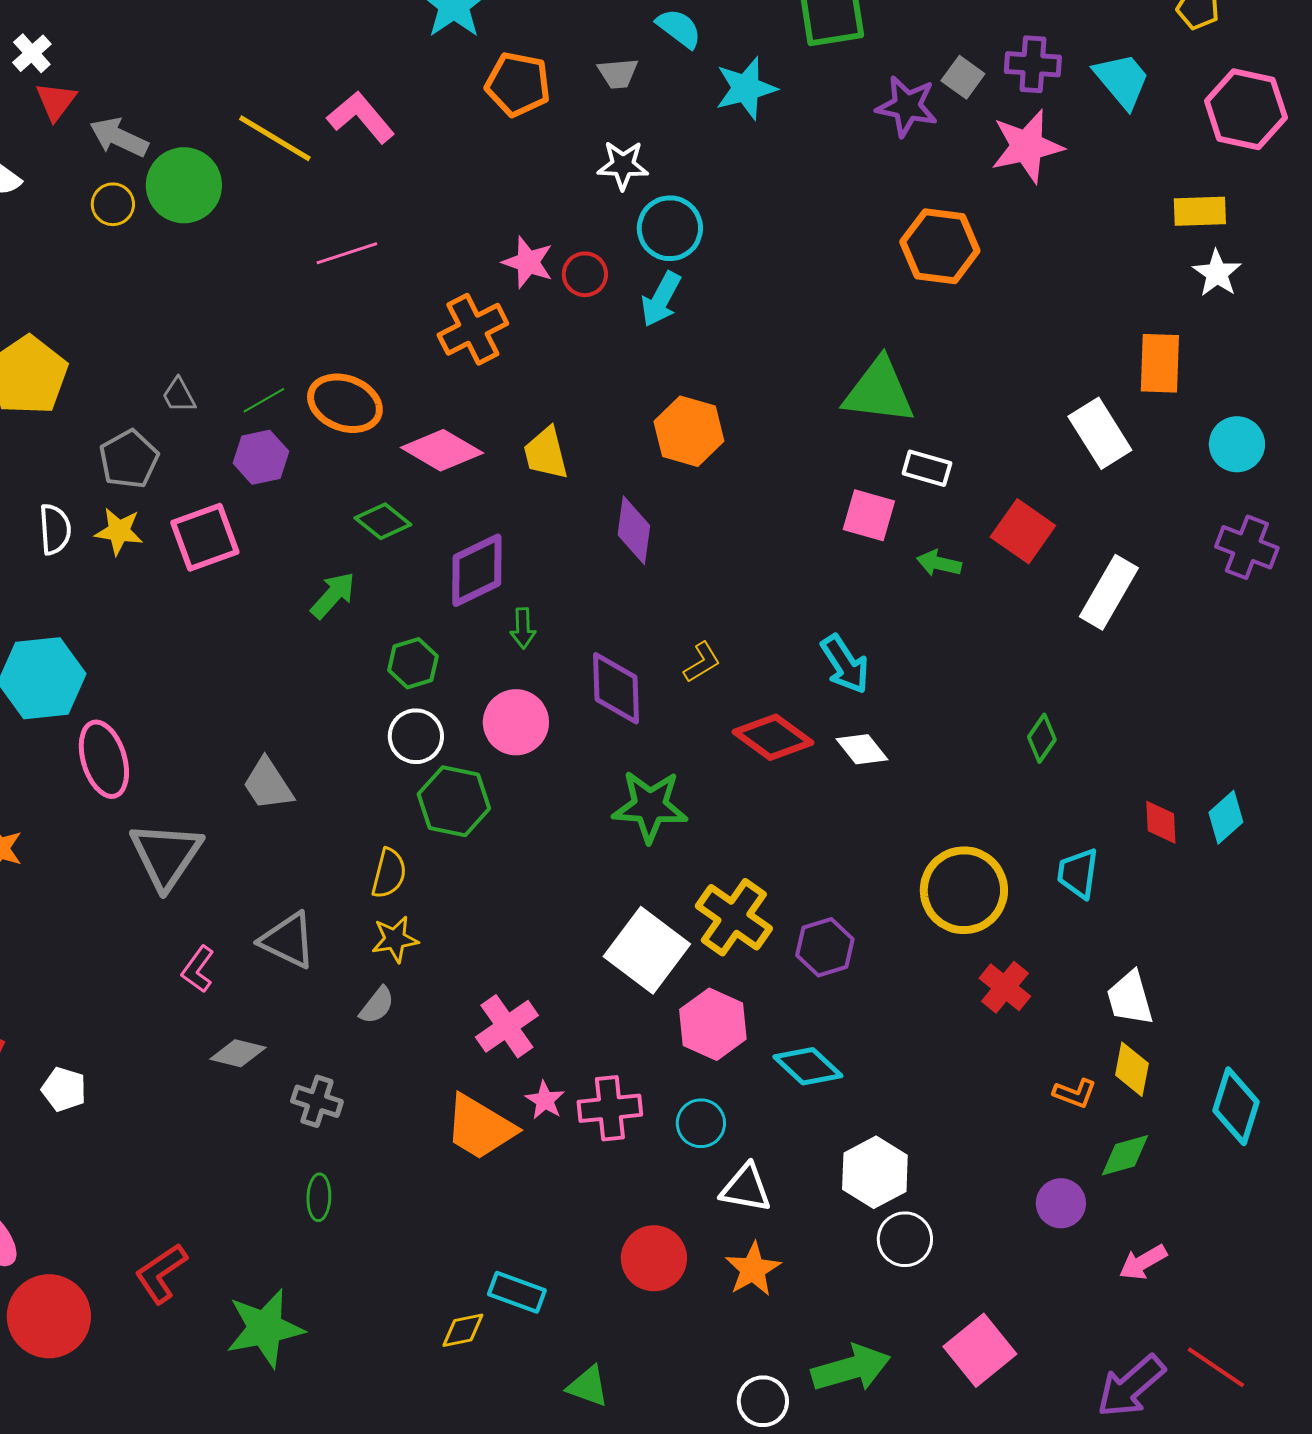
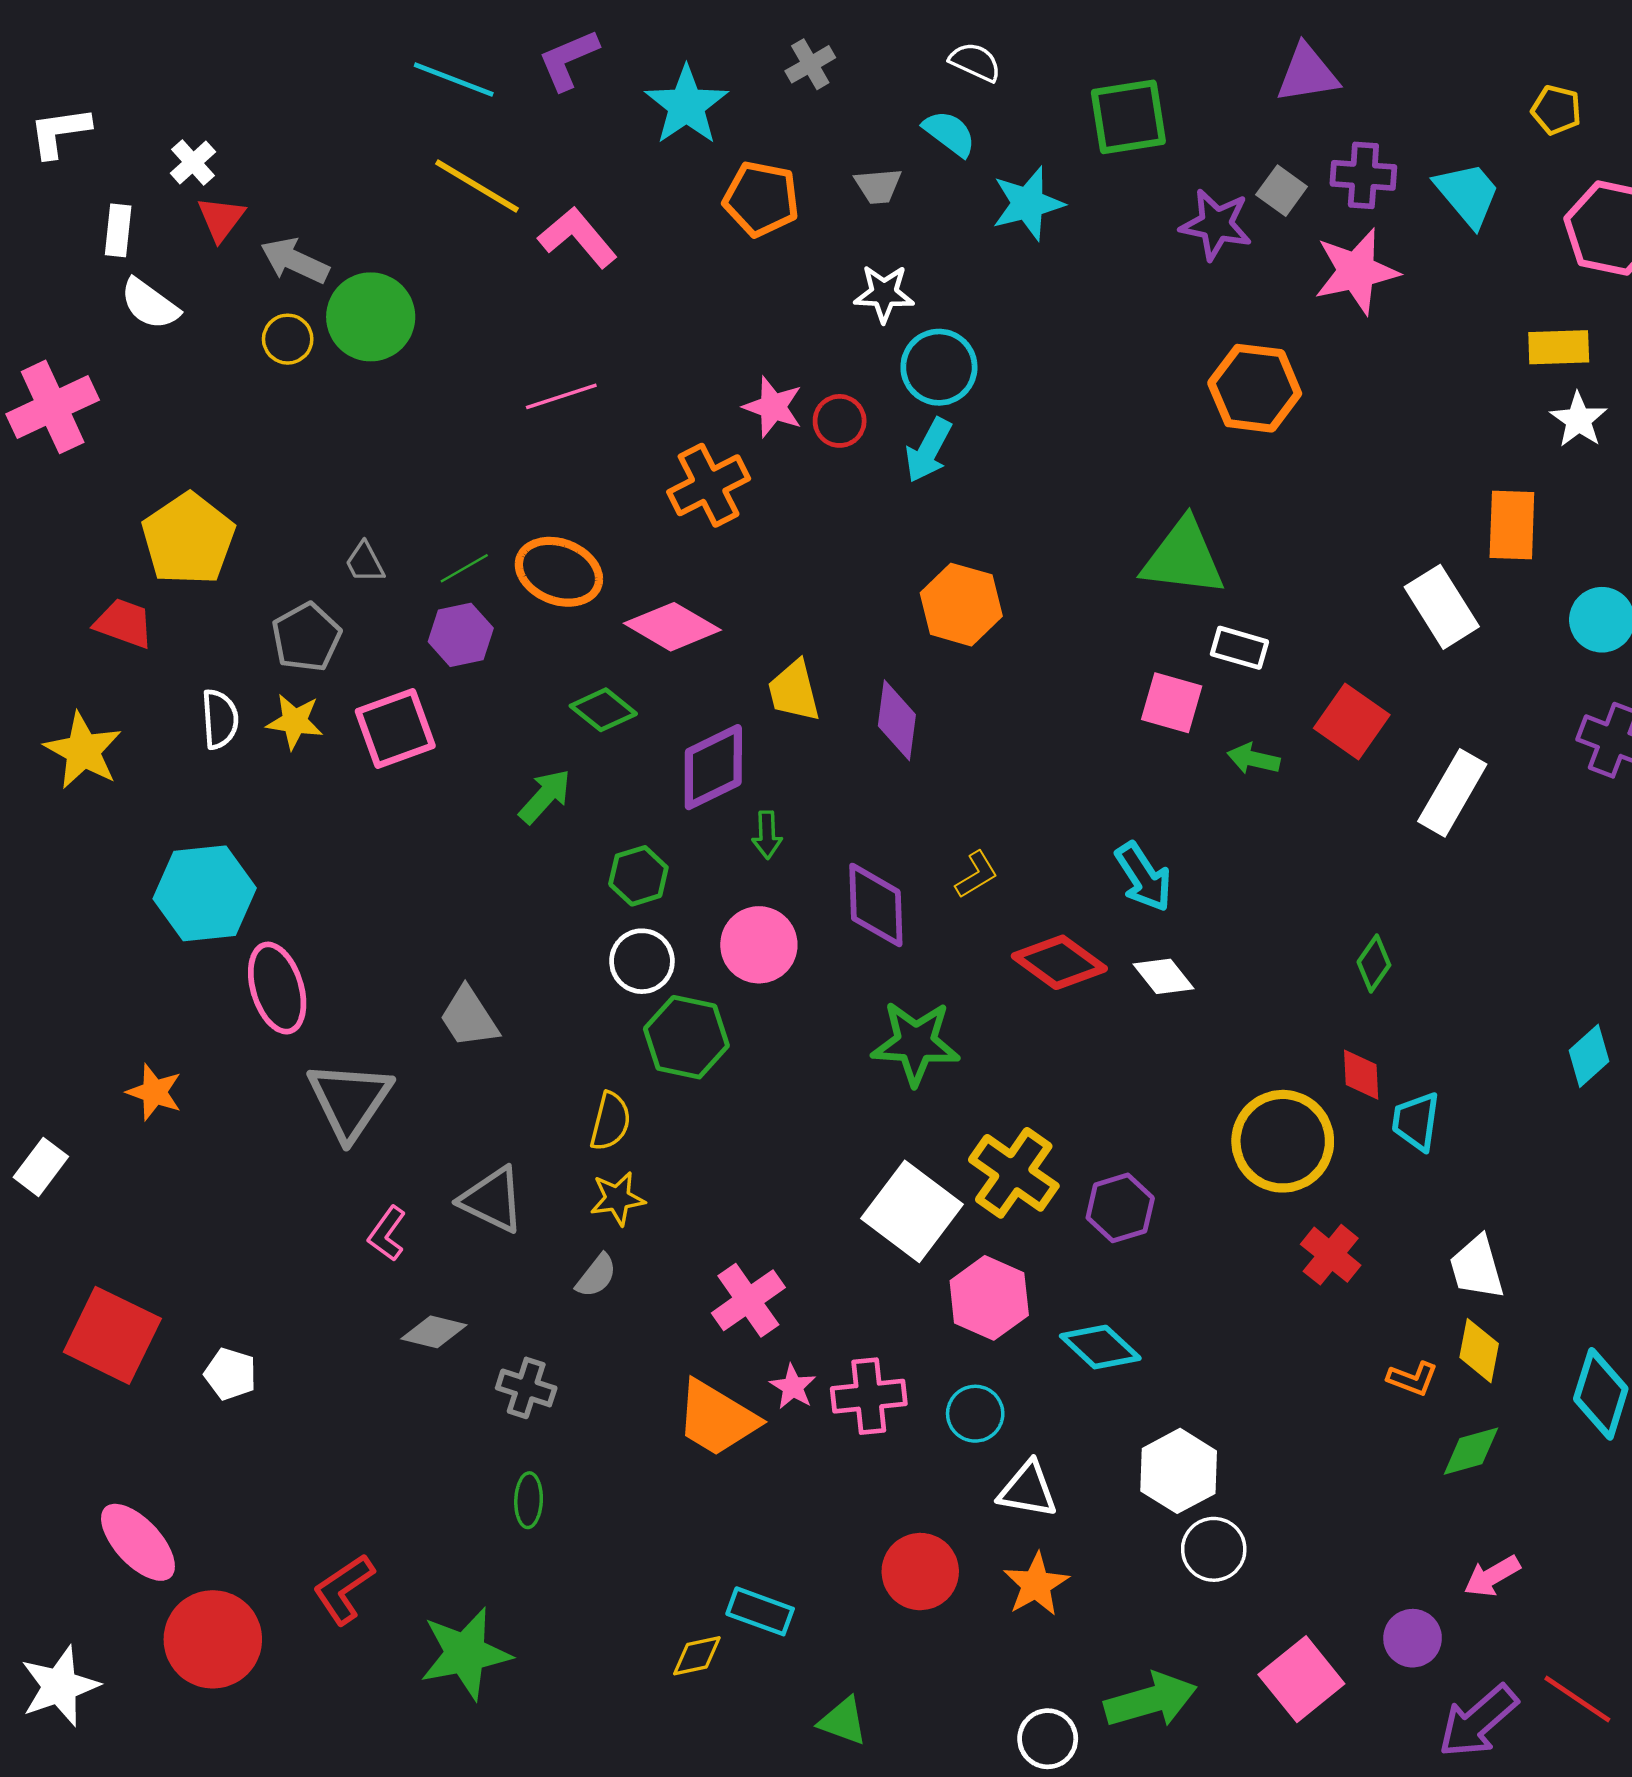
yellow line: (275, 138) -> (477, 186), moved
yellow trapezoid: (546, 453) -> (794, 691), moved
red diamond: (1161, 822) -> (1361, 1075), moved
purple circle: (1061, 1203) -> (1413, 1638), moved

